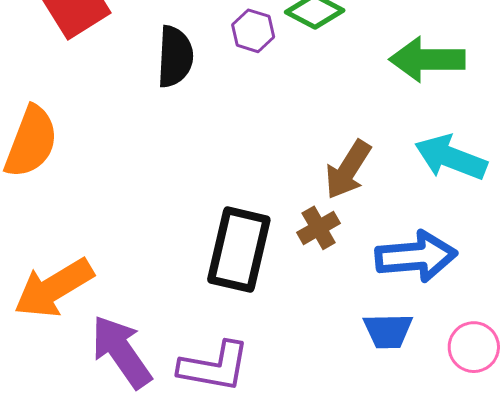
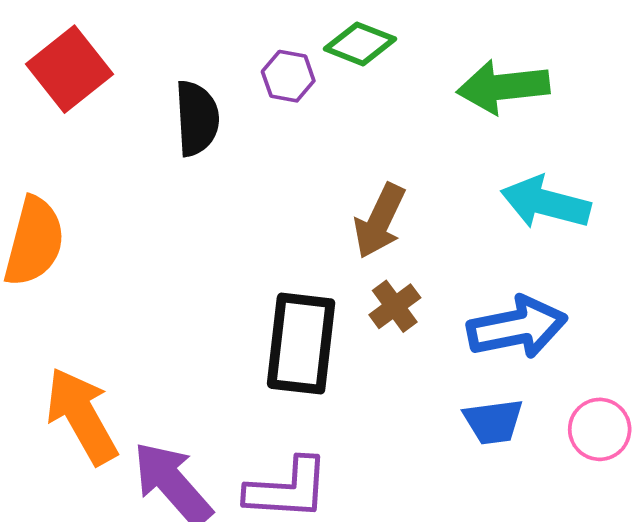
brown arrow: (348, 170) -> (380, 221), moved
orange arrow: (54, 288) -> (82, 416), turned 98

